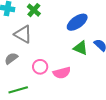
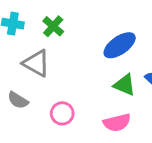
gray semicircle: (11, 58) -> (18, 100), turned -112
pink semicircle: (62, 73) -> (117, 123), moved

